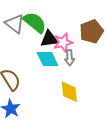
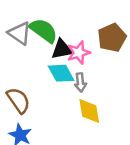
gray arrow: (70, 58) -> (80, 82), moved

